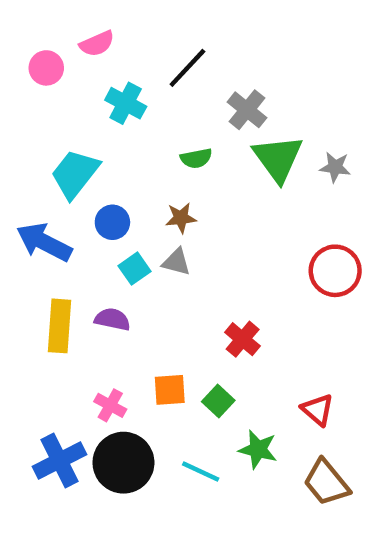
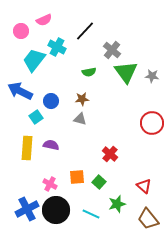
cyan trapezoid: (75, 174) -> (34, 60), moved
blue arrow: (44, 242) -> (20, 91), moved
cyan square: (134, 269) -> (36, 117), moved
green star: (258, 449) -> (117, 204), turned -30

